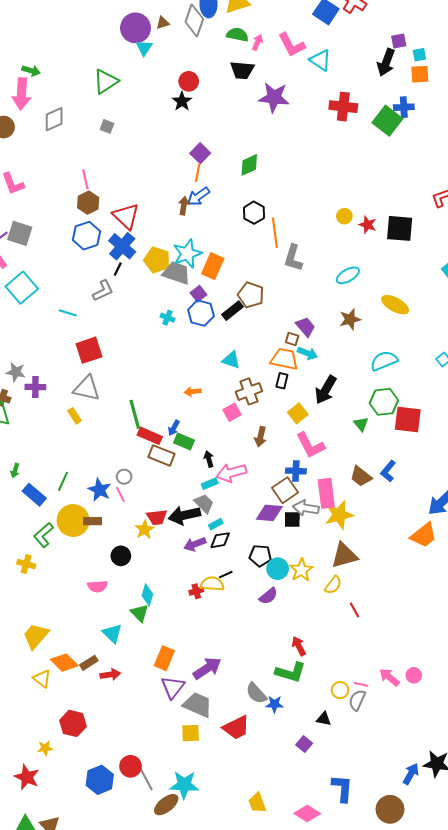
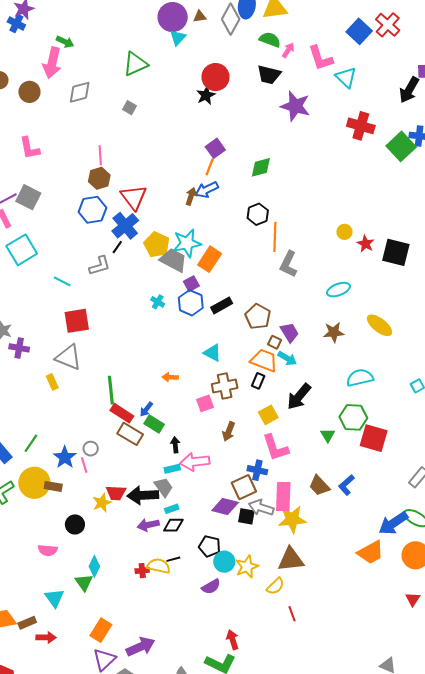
red circle: (189, 81) -> (215, 77), size x1.4
brown pentagon: (251, 295) -> (258, 317), moved

